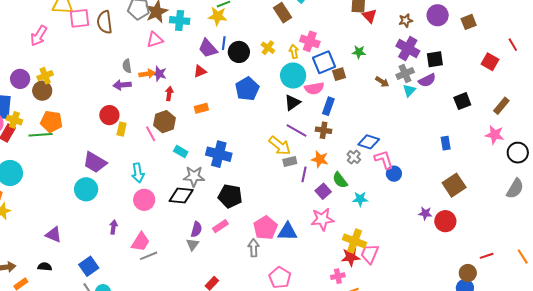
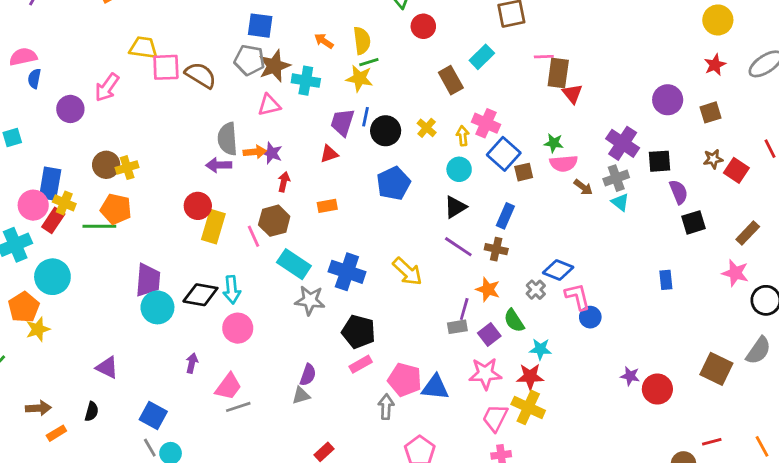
brown star: (406, 21) -> (713, 159), moved
brown semicircle: (105, 22) -> (201, 75), turned 125
purple trapezoid: (208, 48) -> (343, 122), turned 55
blue square: (324, 62) -> (504, 154), turned -30
gray semicircle: (127, 66) -> (227, 139), size x1.6
yellow cross: (45, 76) -> (127, 168), moved
cyan circle: (293, 76) -> (459, 169), size x0.7
purple circle: (20, 79) -> (70, 109), moved
purple semicircle: (427, 80) -> (679, 192), moved, turned -90
pink semicircle: (314, 88) -> (564, 163), moved
cyan triangle: (409, 90) -> (620, 202), turned -40
yellow rectangle: (122, 129) -> (213, 227), size x1.6
yellow arrow: (280, 146) -> (407, 272), moved
cyan rectangle: (181, 151) -> (294, 264), size x1.6
purple trapezoid: (95, 162) -> (148, 280), moved, turned -120
gray rectangle: (290, 162) -> (457, 327), moved
brown square: (454, 185) -> (716, 369), moved, turned -35
black diamond: (181, 195) -> (200, 295), moved
pink rectangle: (220, 226) -> (361, 364), moved
pink pentagon: (265, 228) -> (405, 380), turned -30
gray triangle: (193, 244) -> (301, 396), turned 32
pink trapezoid: (370, 254) -> (495, 418), moved
red star: (351, 257) -> (530, 377), moved
blue square: (89, 266) -> (153, 416), turned -30
black semicircle: (45, 267) -> (92, 412), turned 96

